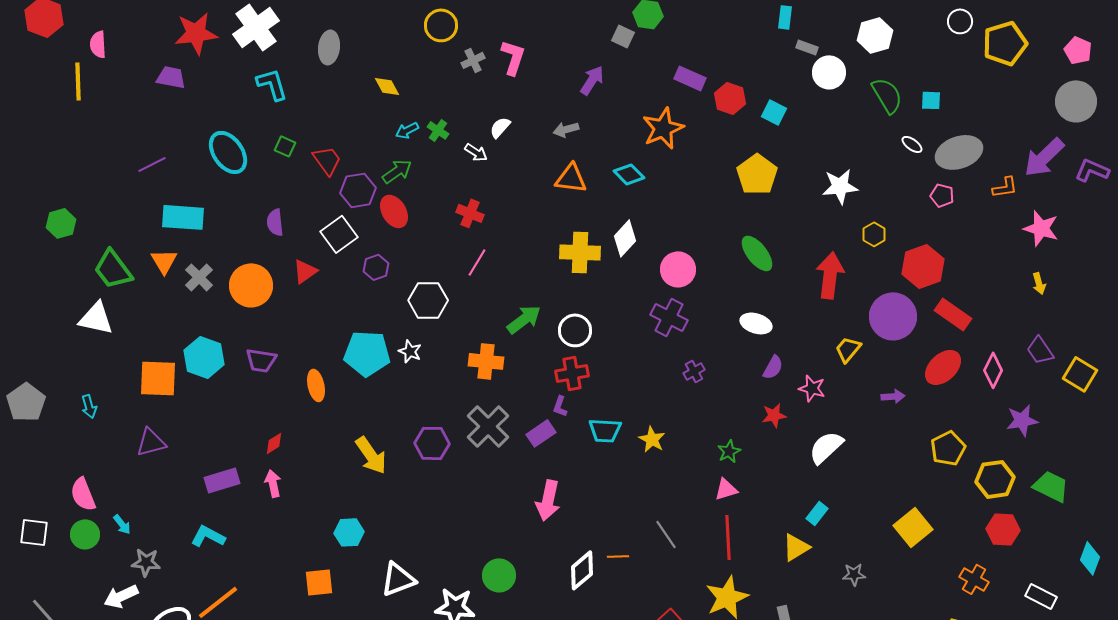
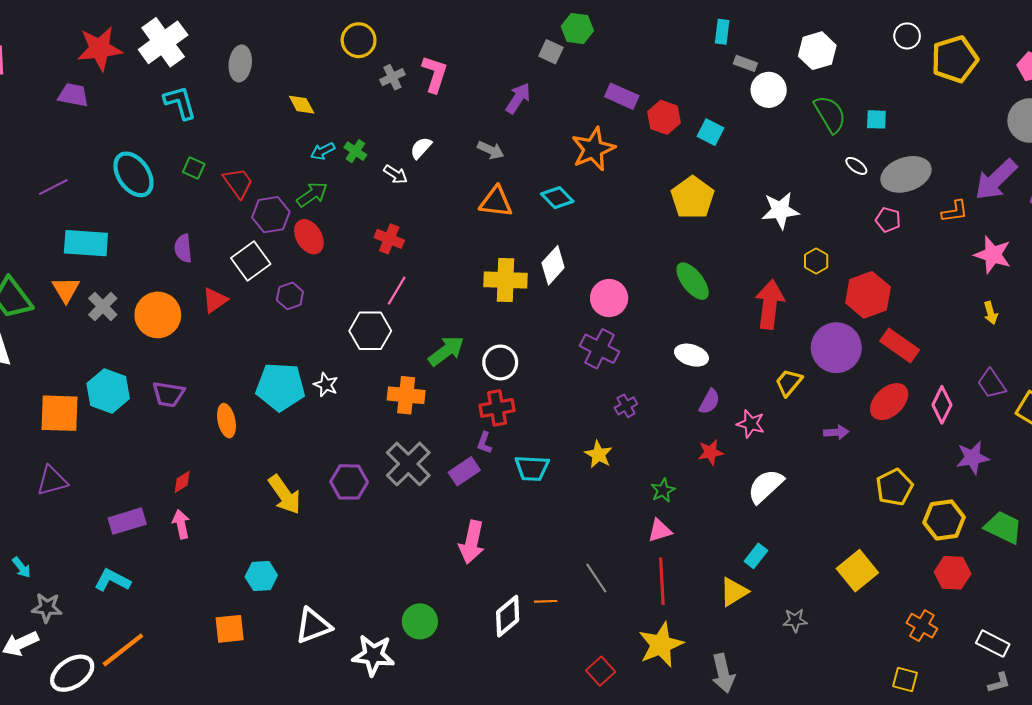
gray arrow: (566, 129) -> (491, 150), turned -140
white hexagon: (428, 300) -> (370, 331), moved
yellow star: (652, 439) -> (598, 454), moved

